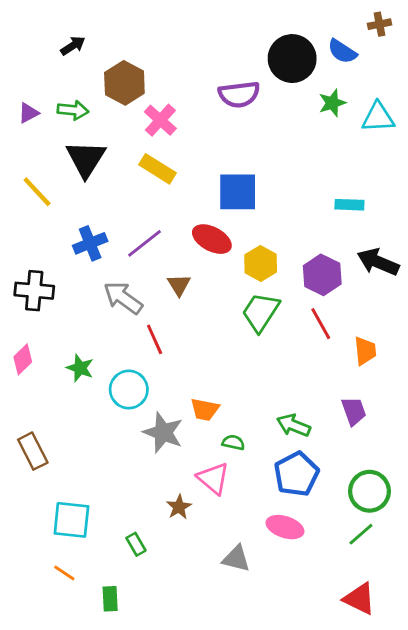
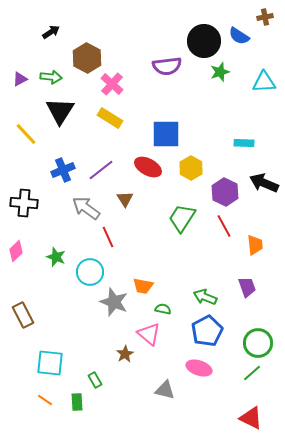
green star: (332, 103) -> (220, 72), moved
yellow hexagon: (261, 263) -> (191, 168), moved
green rectangle: (110, 599) -> (77, 402), moved

